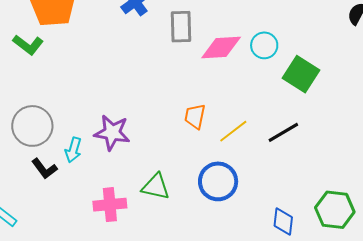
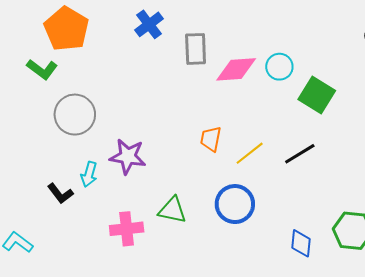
gray circle: (32, 126) -> (75, 115), moved

